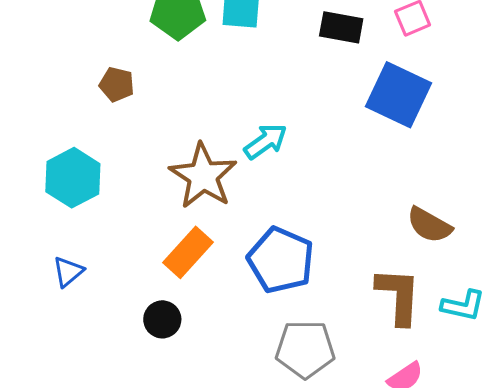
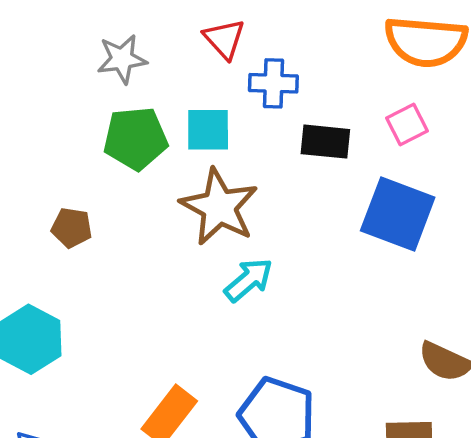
brown star: (203, 176) -> (219, 207), moved

